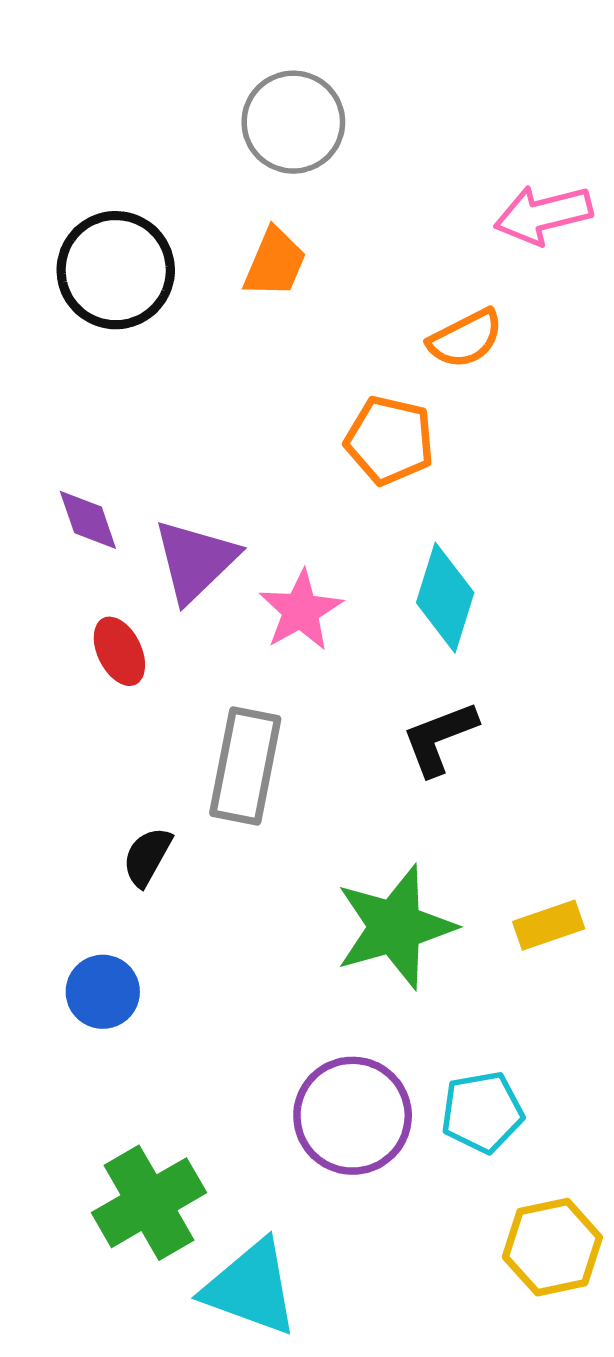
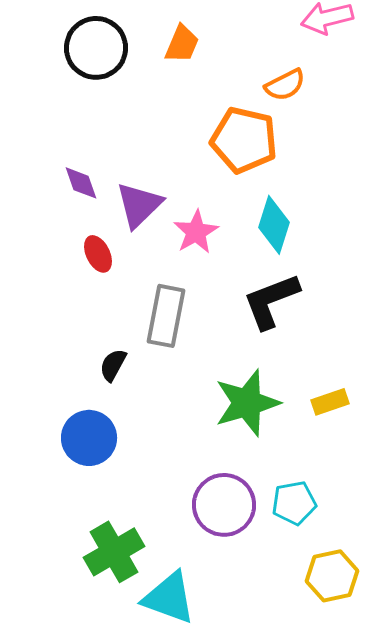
orange pentagon: (390, 440) -> (244, 140), size x1.4
black L-shape: (440, 738) -> (271, 301), size x1.4
blue circle: (103, 992) -> (89, 438), size x1.4

